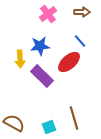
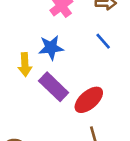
red ellipse: (69, 62) -> (89, 100), moved

